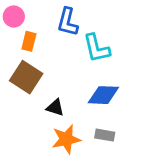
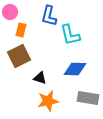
brown square: (26, 77) -> (19, 56), turned 30
gray rectangle: (105, 135) -> (88, 98), moved, size x1.5

